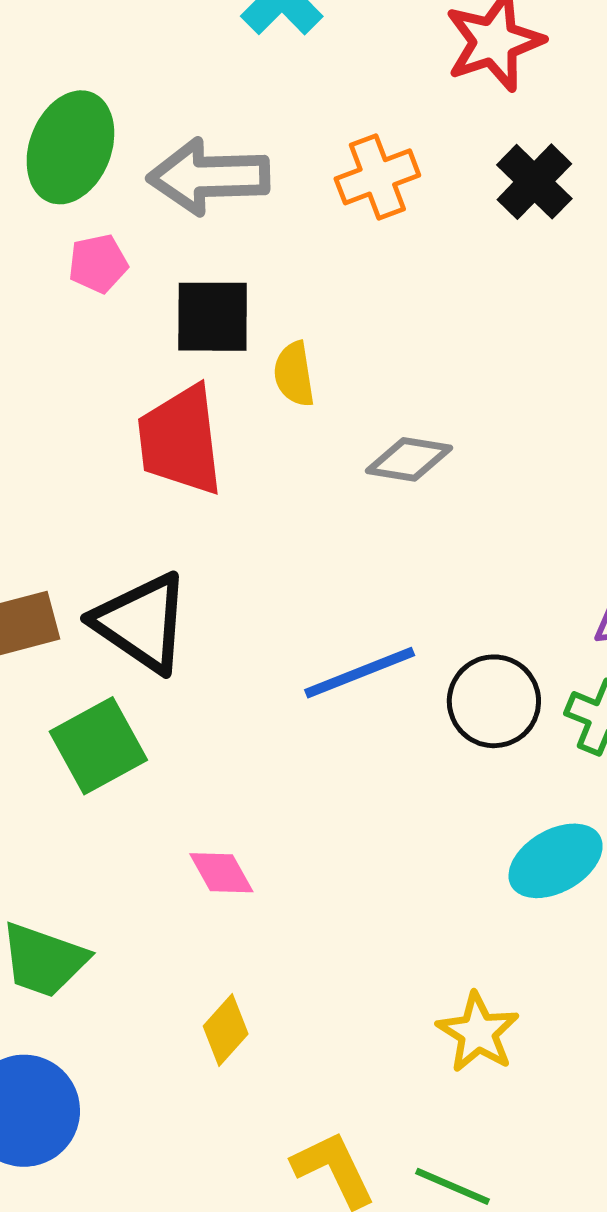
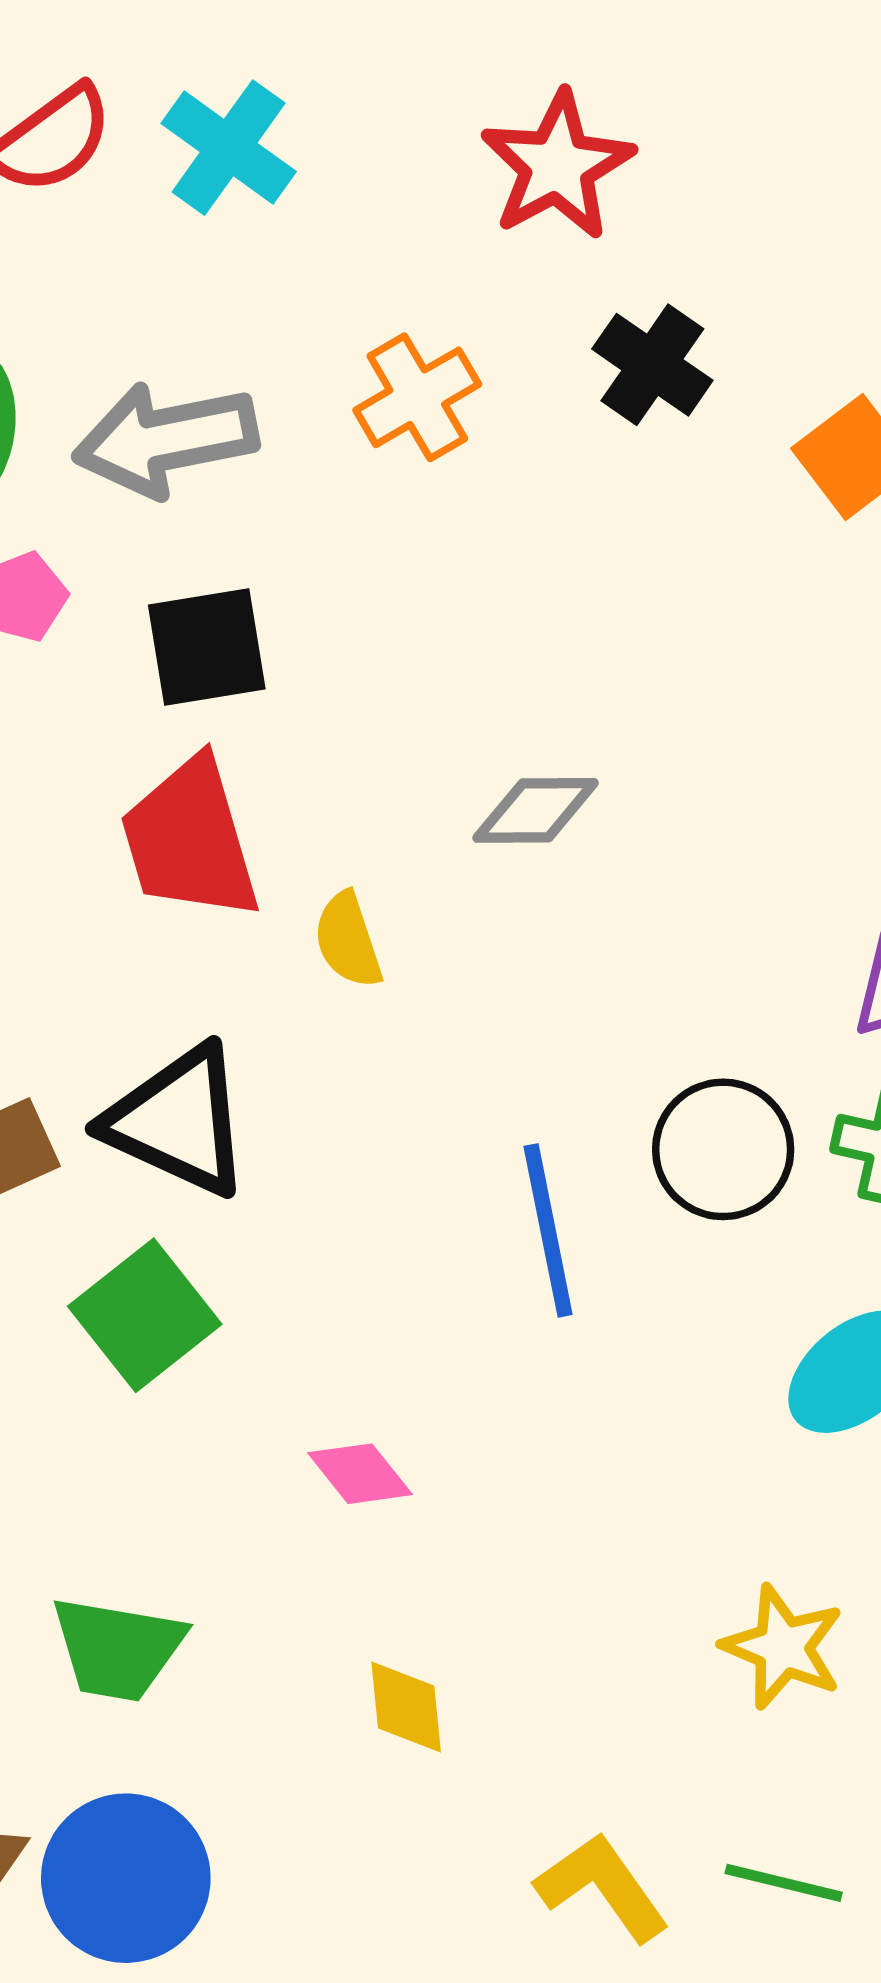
yellow semicircle: (294, 374) -> (348, 940), moved
blue line: (360, 673) -> (548, 1230), moved, turned -70
yellow diamond: (226, 1030) -> (406, 1707), turned -38

